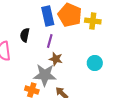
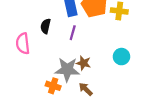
brown star: (56, 59) -> (84, 63), moved

